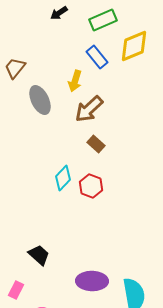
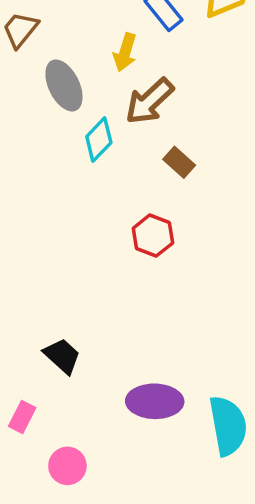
brown rectangle: (96, 144) -> (179, 162), moved
cyan diamond: (63, 178) -> (99, 140), moved

